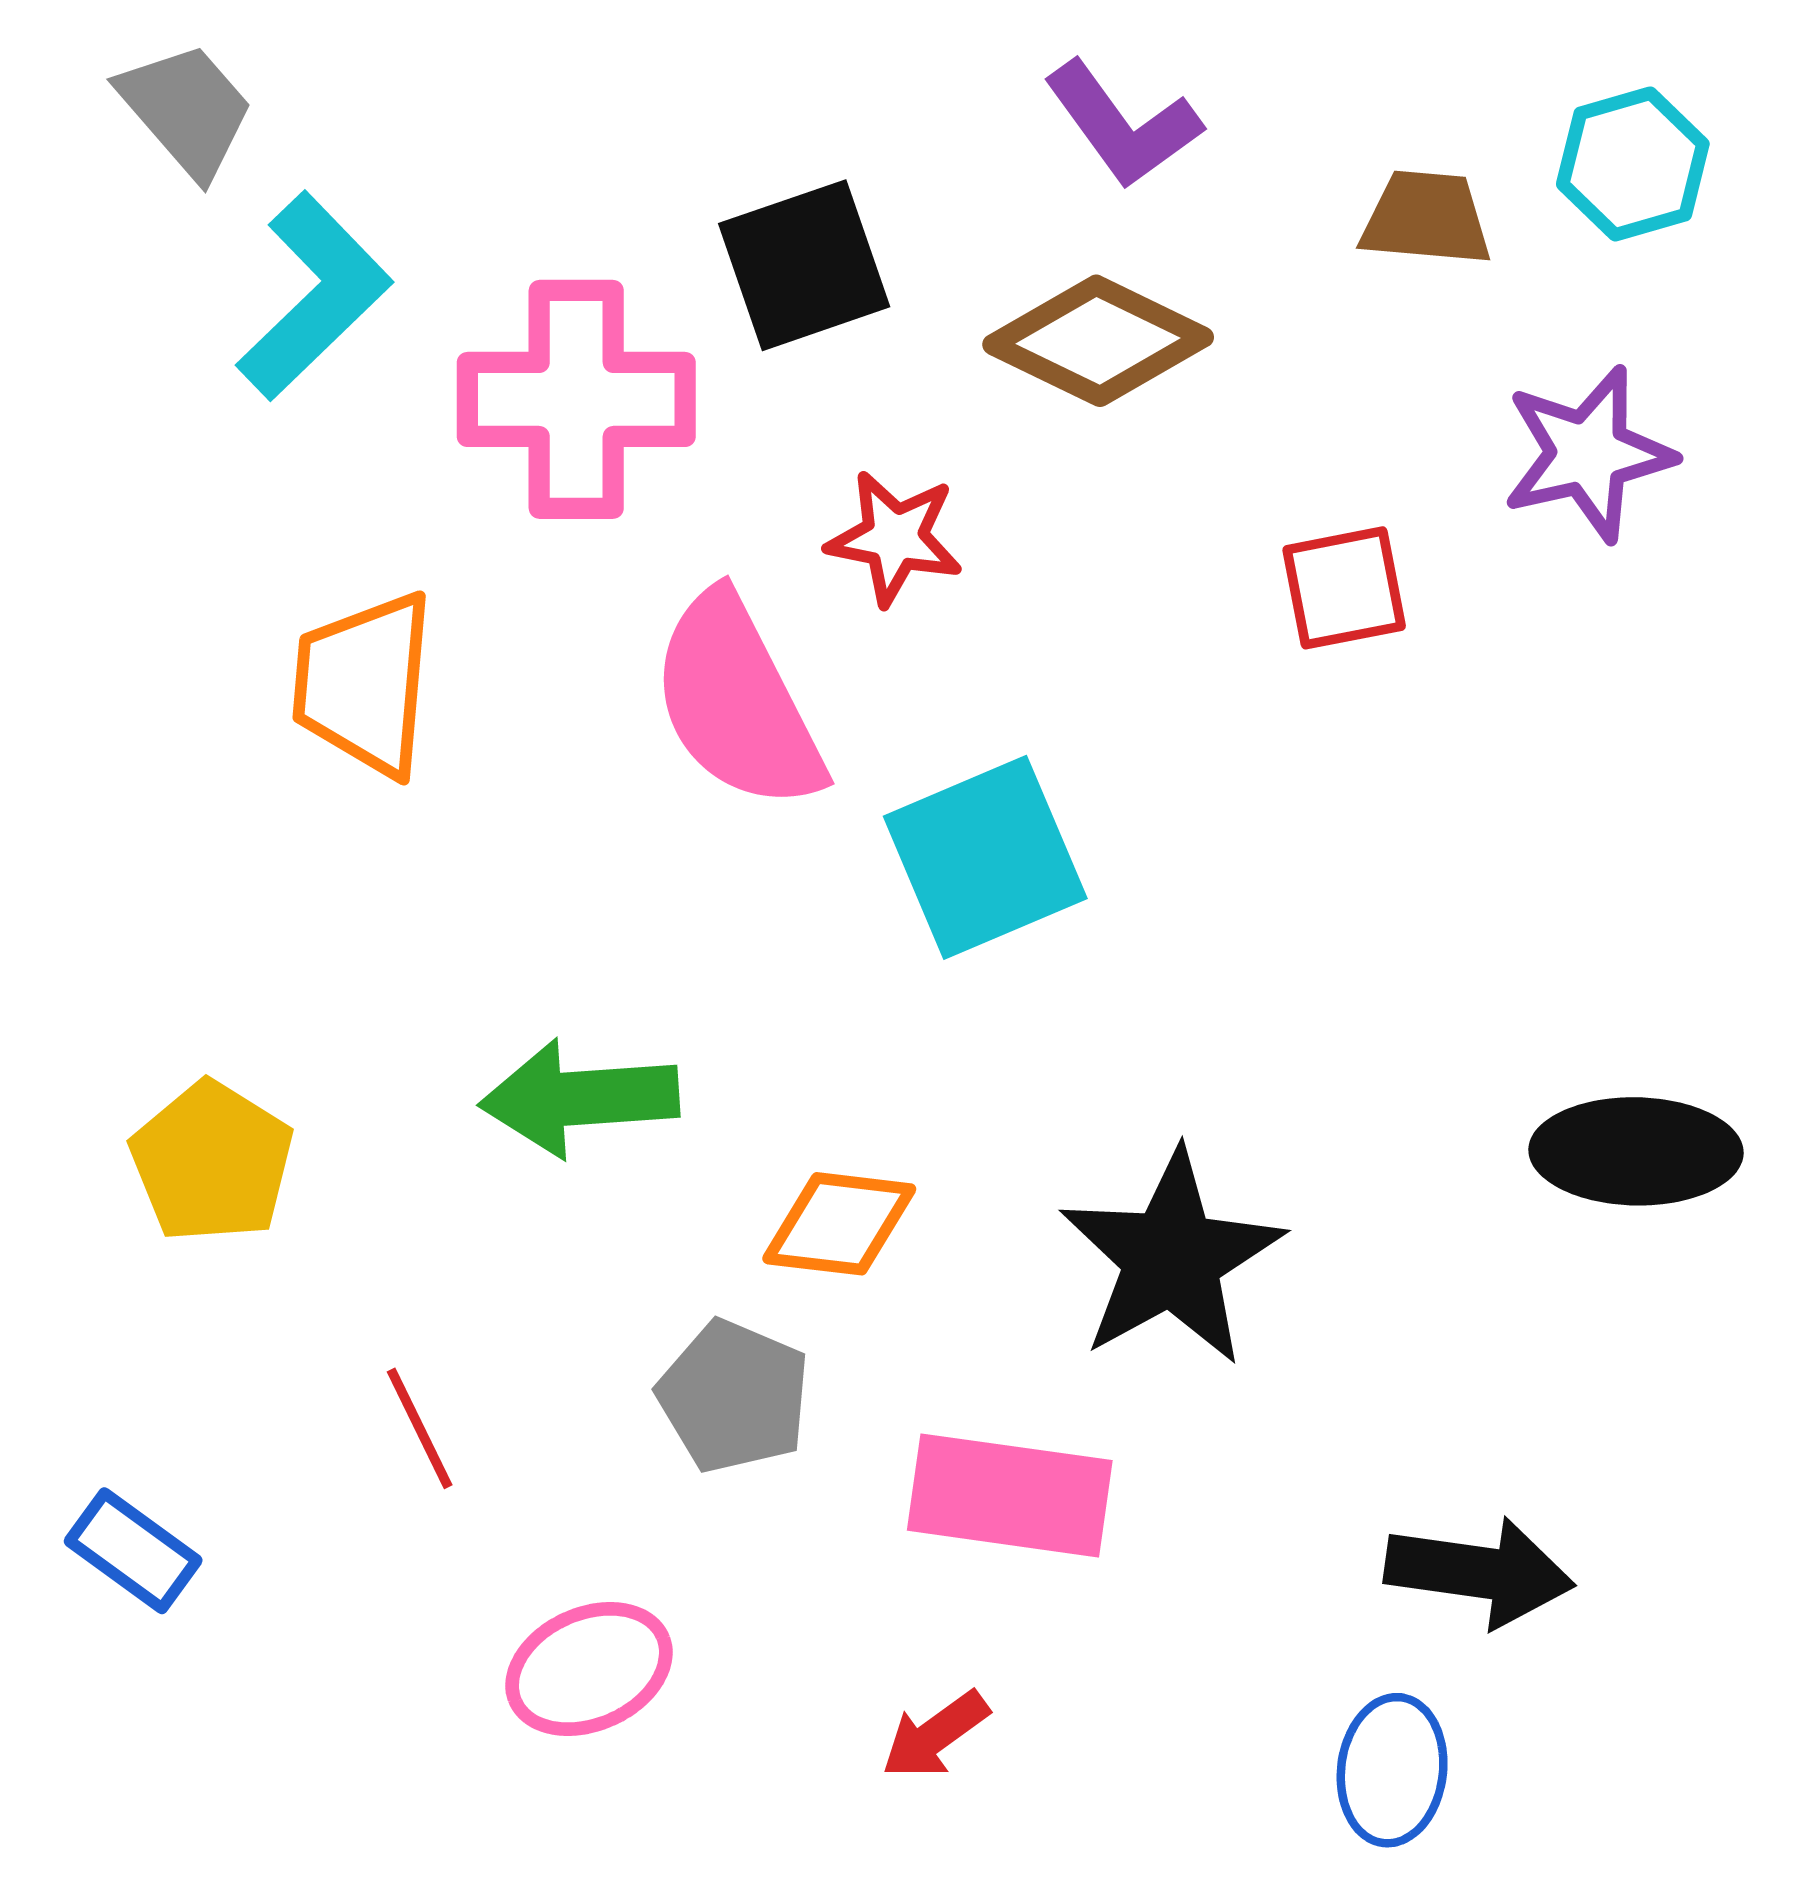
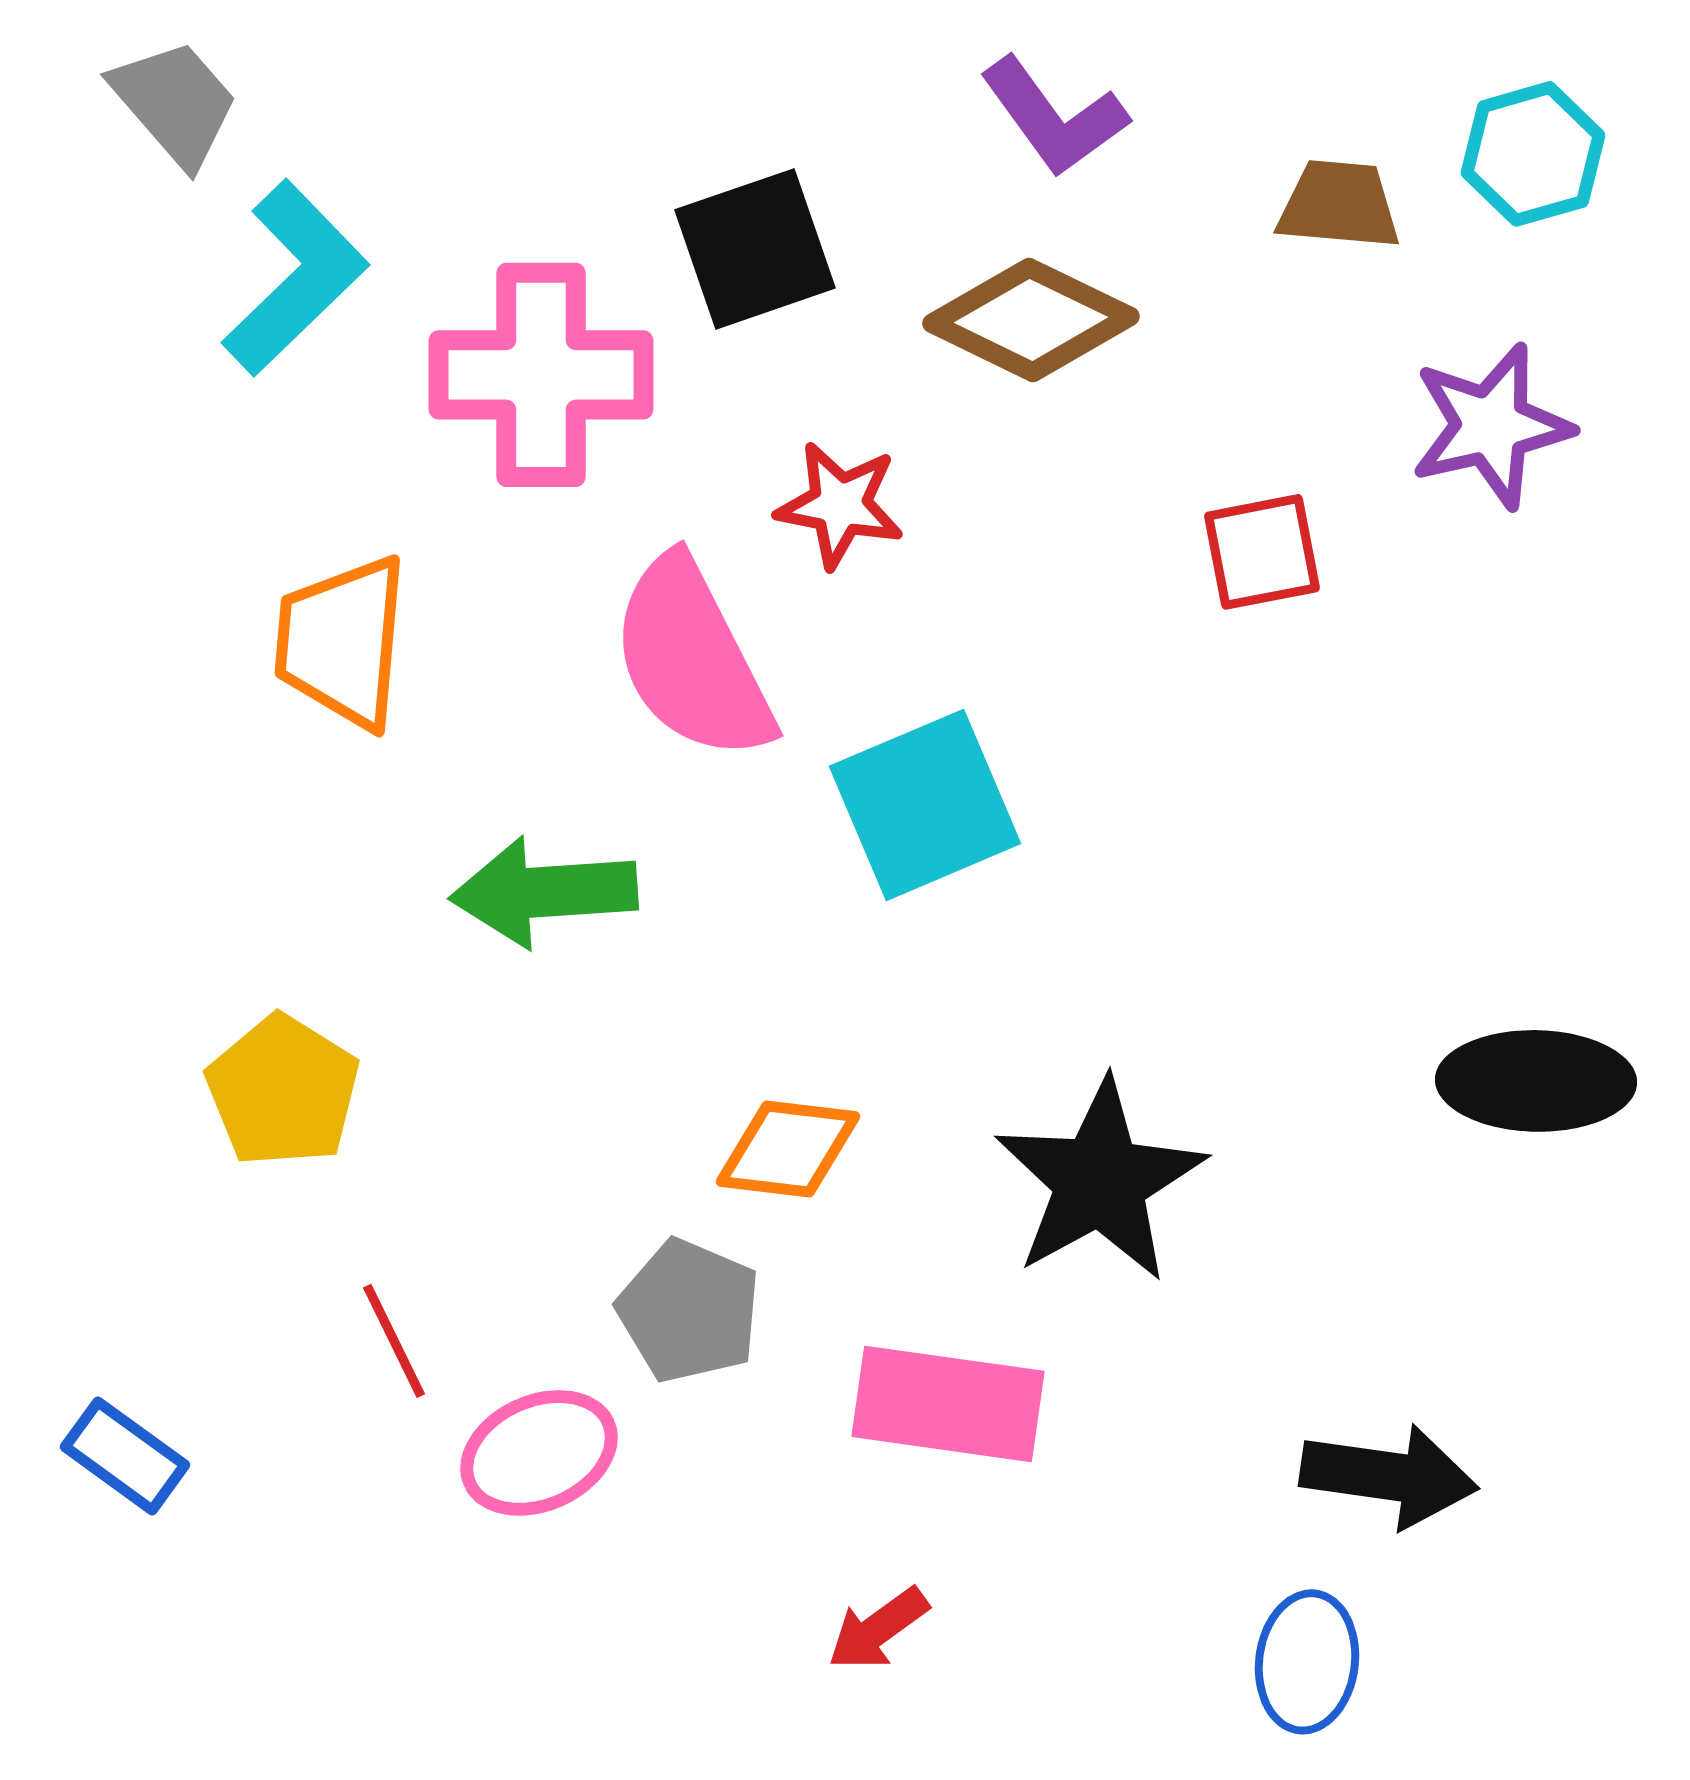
green arrow: (579, 1098) -> (544, 892), moved
yellow pentagon: (212, 1162) -> (283, 1091), moved
pink ellipse: (589, 1669) -> (539, 1453), moved

